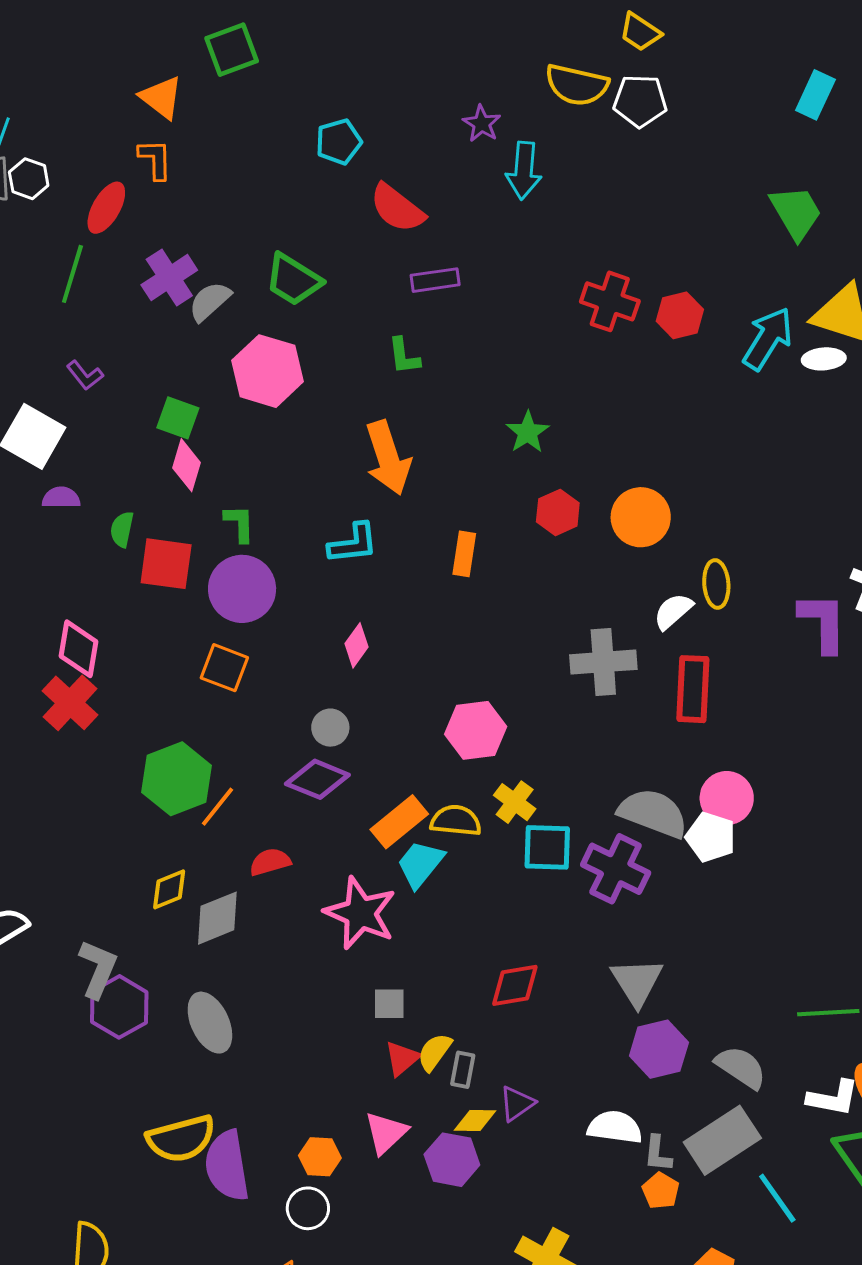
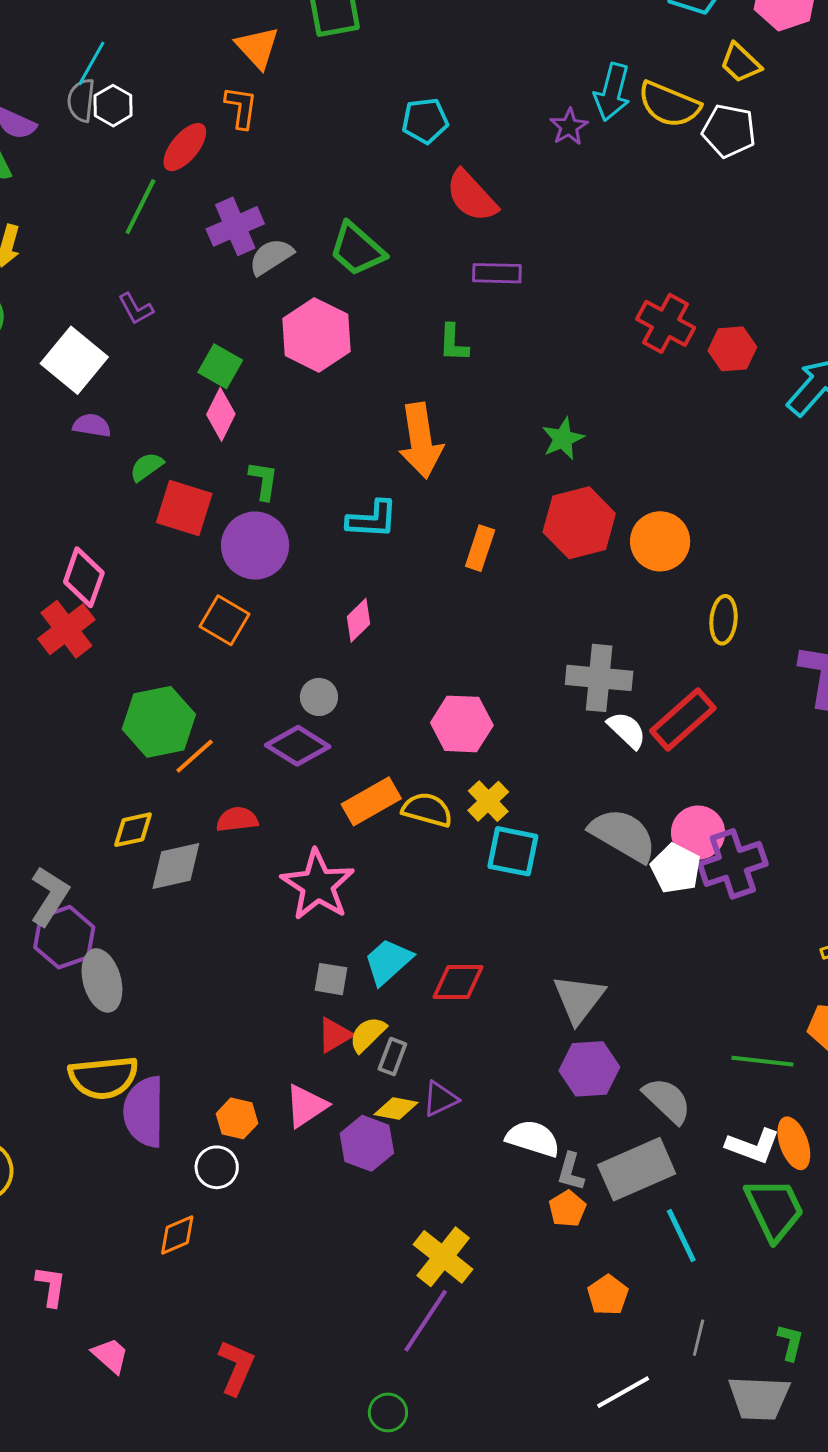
cyan arrow: (524, 170) -> (612, 92), moved
red hexagon: (558, 512) -> (579, 523), size x1.6
green semicircle: (122, 529) -> (147, 467), turned 33
white semicircle: (673, 611) -> (627, 730), moved, turned 75
red rectangle: (693, 689) -> (683, 720), turned 36
cyan trapezoid: (420, 864) -> (388, 961), moved
purple cross: (616, 869) -> (733, 864), moved, turned 36
gray ellipse: (210, 1023) -> (102, 980), moved

